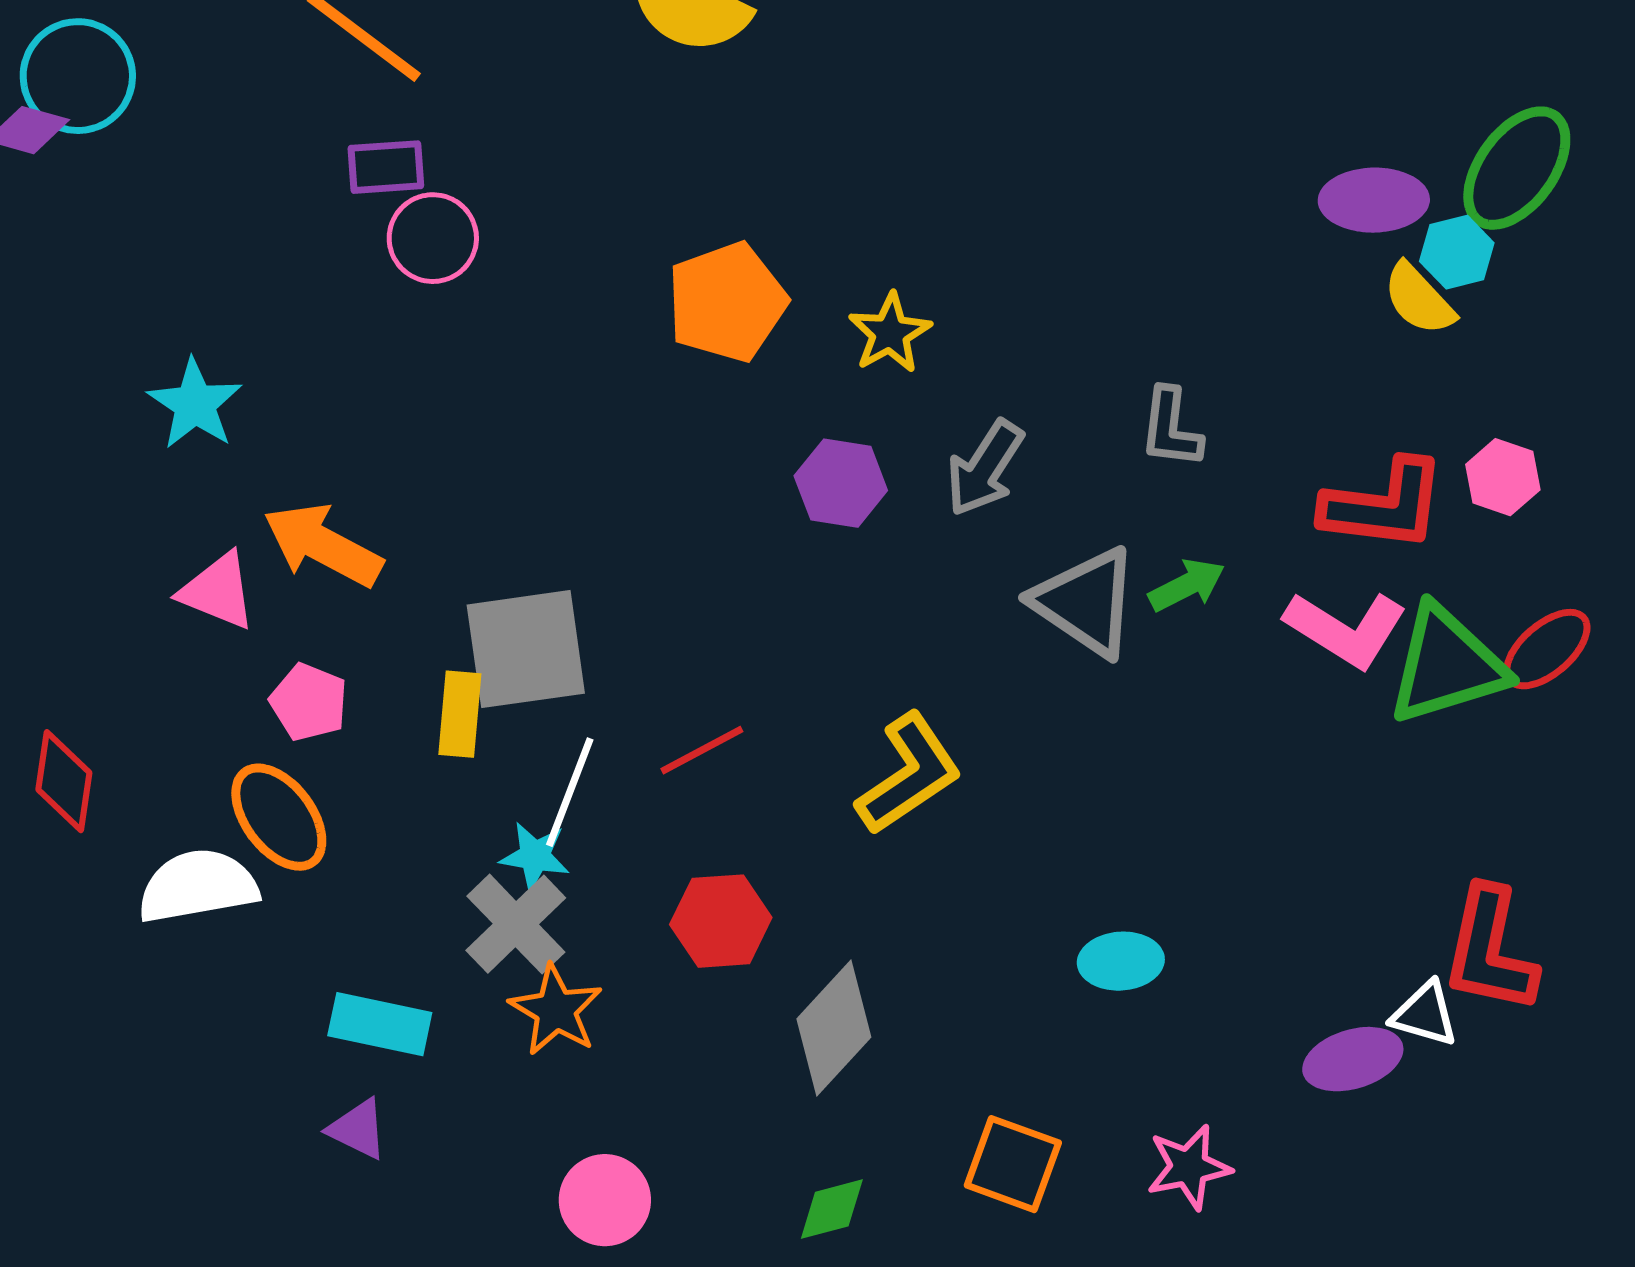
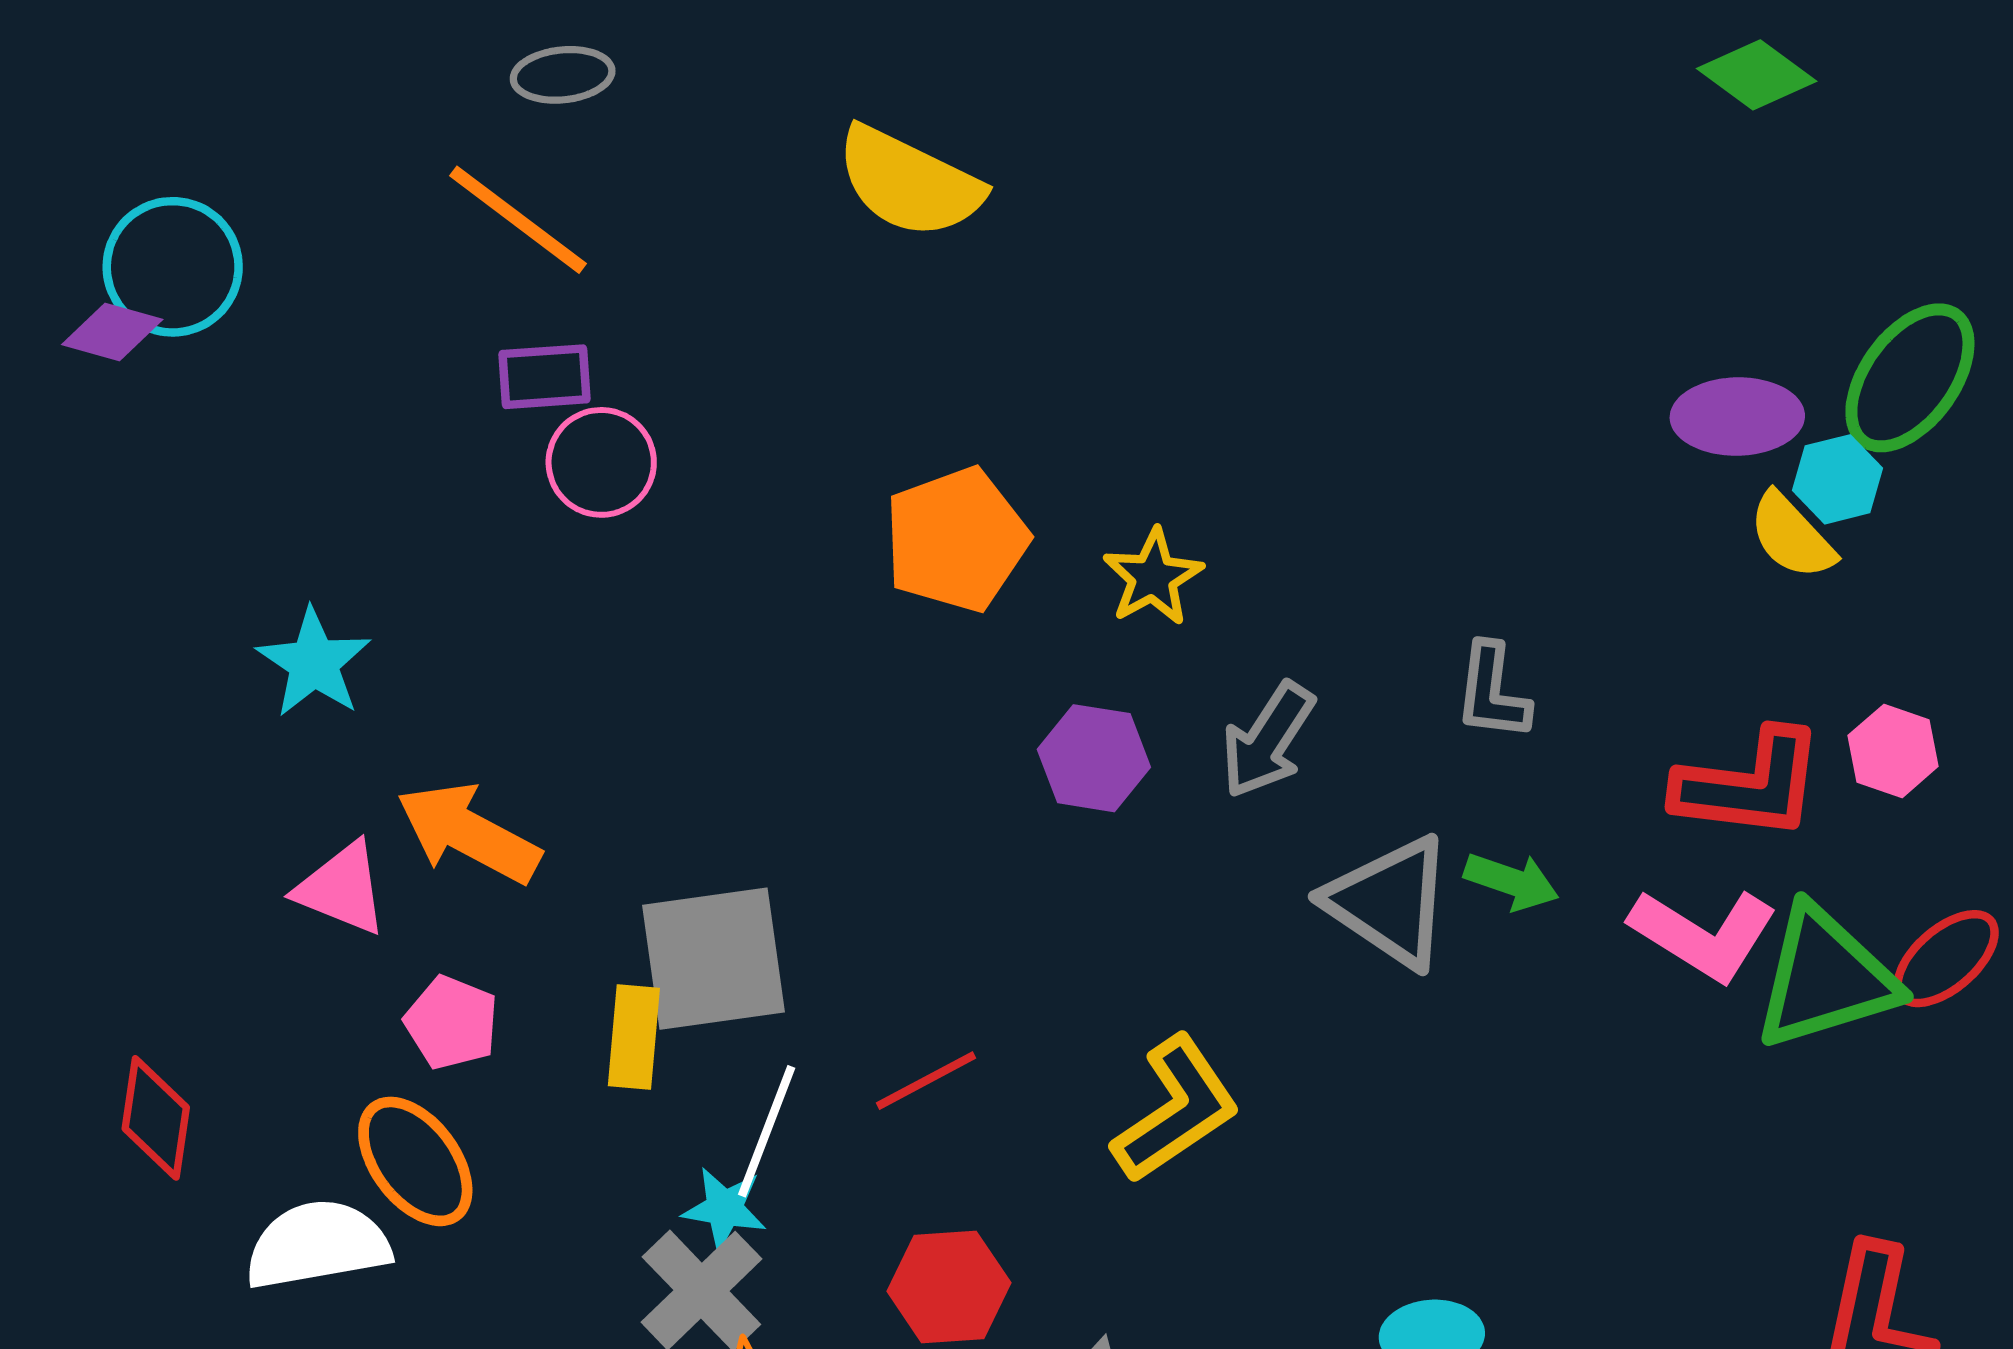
green arrow: (1187, 585) -> (1512, 881), turned 46

